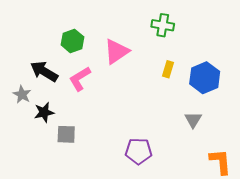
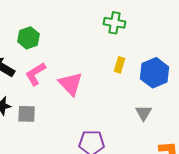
pink triangle: (117, 51) -> (71, 84), moved, turned -40
gray square: (66, 134) -> (27, 114), moved

